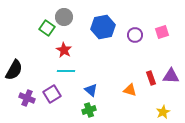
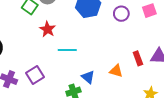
cyan line: (66, 71) -> (67, 50), moved
blue triangle: (91, 90) -> (88, 77), moved

